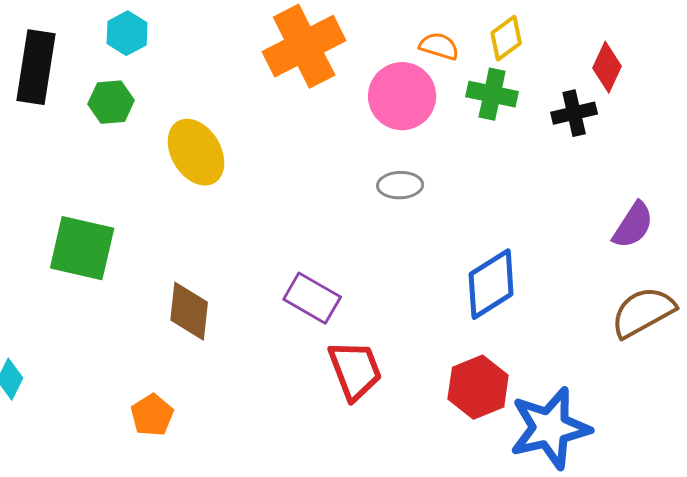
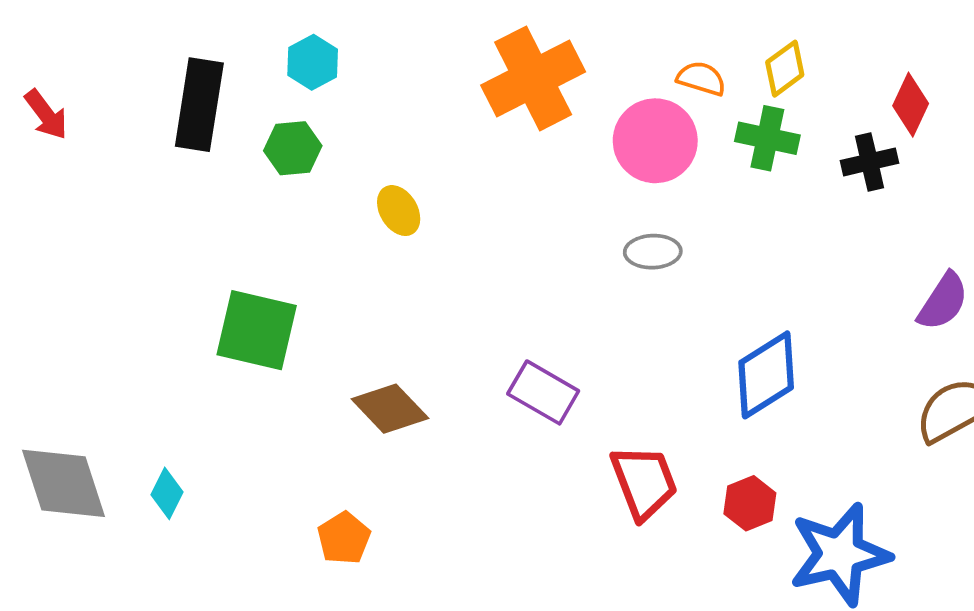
yellow ellipse: (196, 152) -> (399, 211), size x0.6
brown diamond: (189, 311) -> (390, 409), turned -50
red trapezoid: (355, 370) -> (644, 482), moved
red hexagon: (478, 387) -> (750, 503), size x0.7

